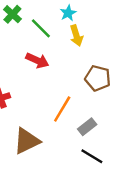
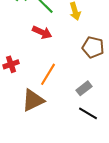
orange line: (62, 109) -> (48, 74), moved

